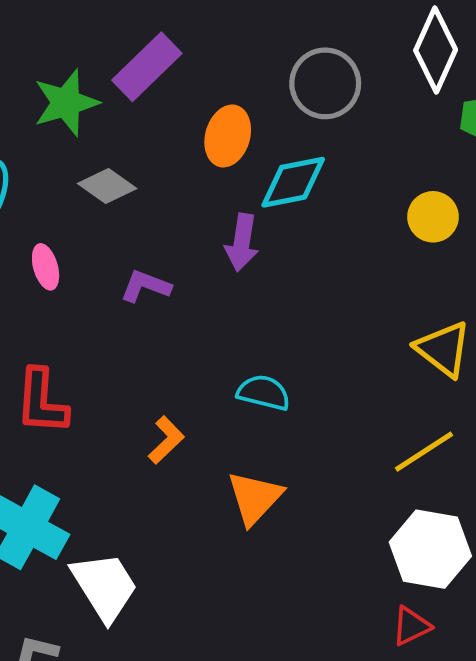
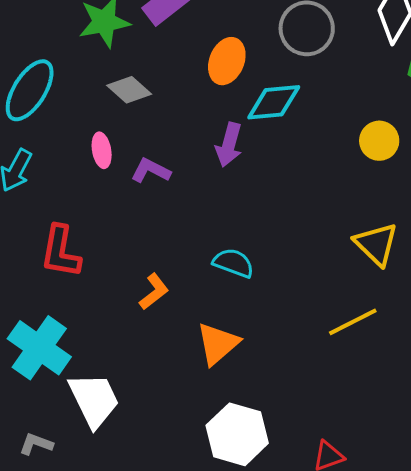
pink ellipse: (46, 267) -> (102, 150), moved
white hexagon: (430, 549) -> (237, 434), moved

